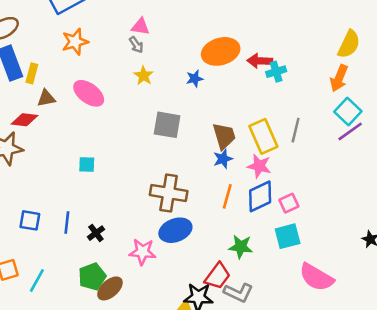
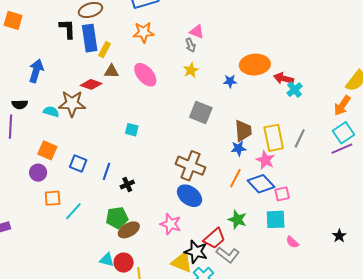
cyan cross: (276, 72) -> (295, 90), turned -35
blue diamond: (260, 196) -> (261, 184), turned 60
blue ellipse: (175, 230) -> (189, 196), turned 45
pink star: (142, 252) -> (171, 224), moved
pink semicircle: (316, 277) -> (292, 242), moved, size x0.5

